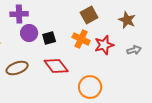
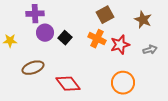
black square: (49, 38) -> (65, 38), turned -32
red diamond: (56, 66) -> (68, 84), moved
orange circle: (90, 87) -> (123, 83), moved

